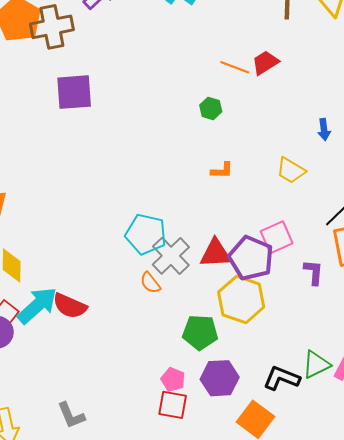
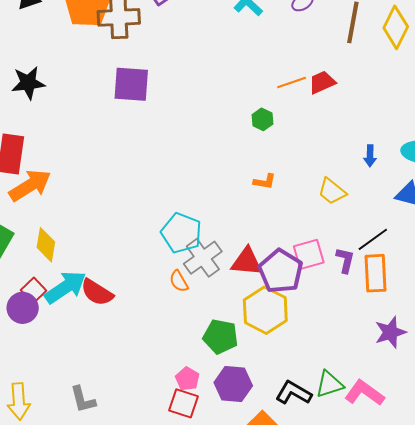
orange line: (235, 67) -> (292, 83), turned -48
purple L-shape: (314, 272) -> (345, 260), moved

